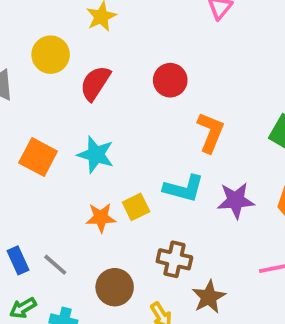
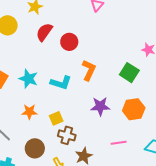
red semicircle: (95, 83) -> (44, 32), moved
cyan L-shape: (184, 188) -> (61, 83), moved
yellow square: (136, 207) -> (56, 118), moved

